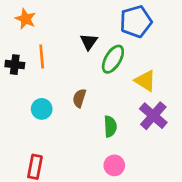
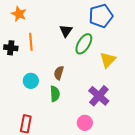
yellow triangle: (145, 81) -> (108, 60), turned 42
purple cross: (153, 116) -> (99, 96), moved
green semicircle: (110, 126) -> (55, 94), moved

